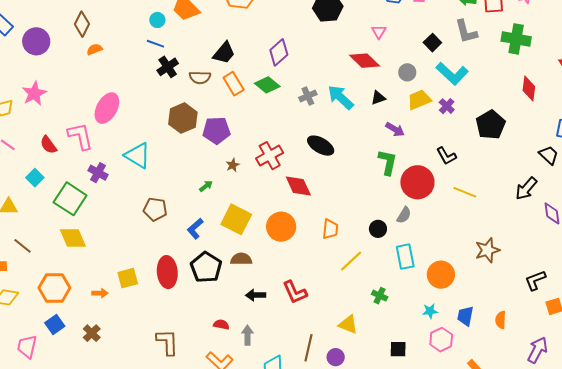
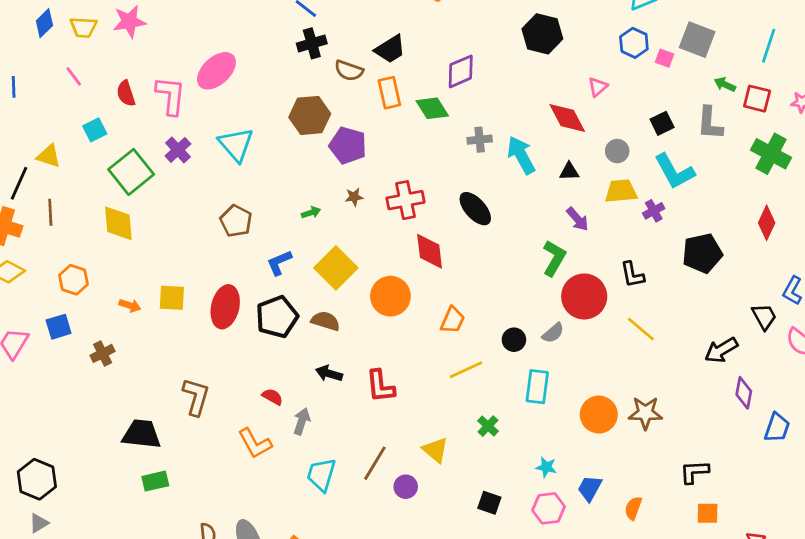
brown line: (23, 246) -> (50, 212), turned 30
orange circle: (441, 275) -> (599, 415), moved
orange hexagon: (54, 288) -> (73, 280), size x0.7

